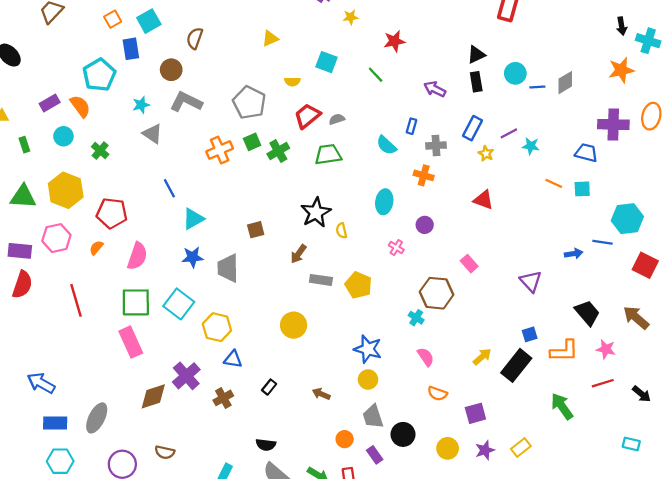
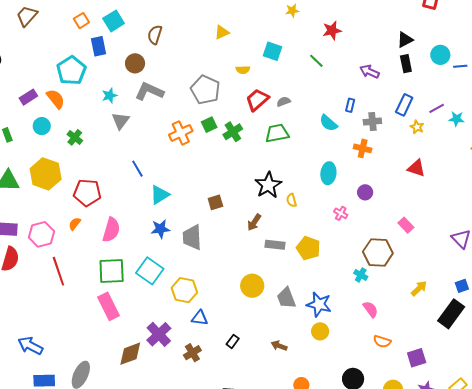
gray triangle: (152, 134) -> (121, 121), turned 36
pink hexagon: (56, 238) -> (41, 234), moved
yellow arrow: (482, 357) -> (419, 288), moved
gray trapezoid: (373, 417) -> (286, 298), moved

